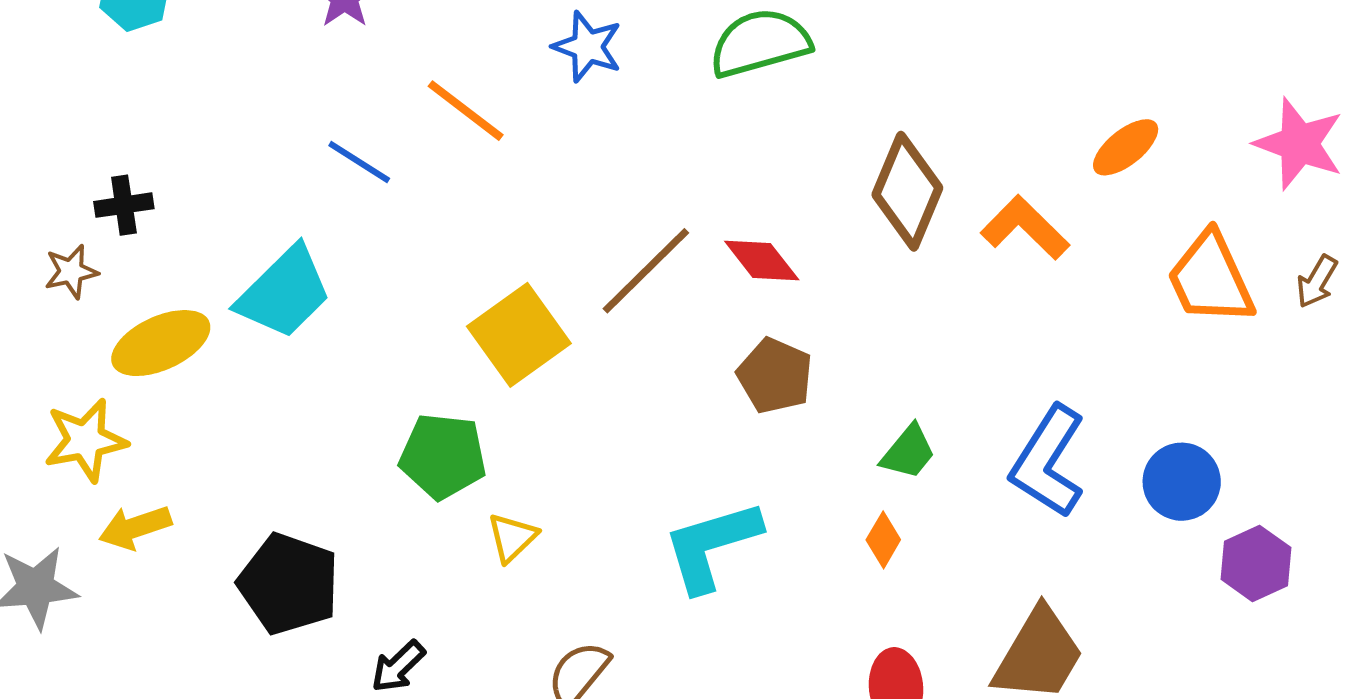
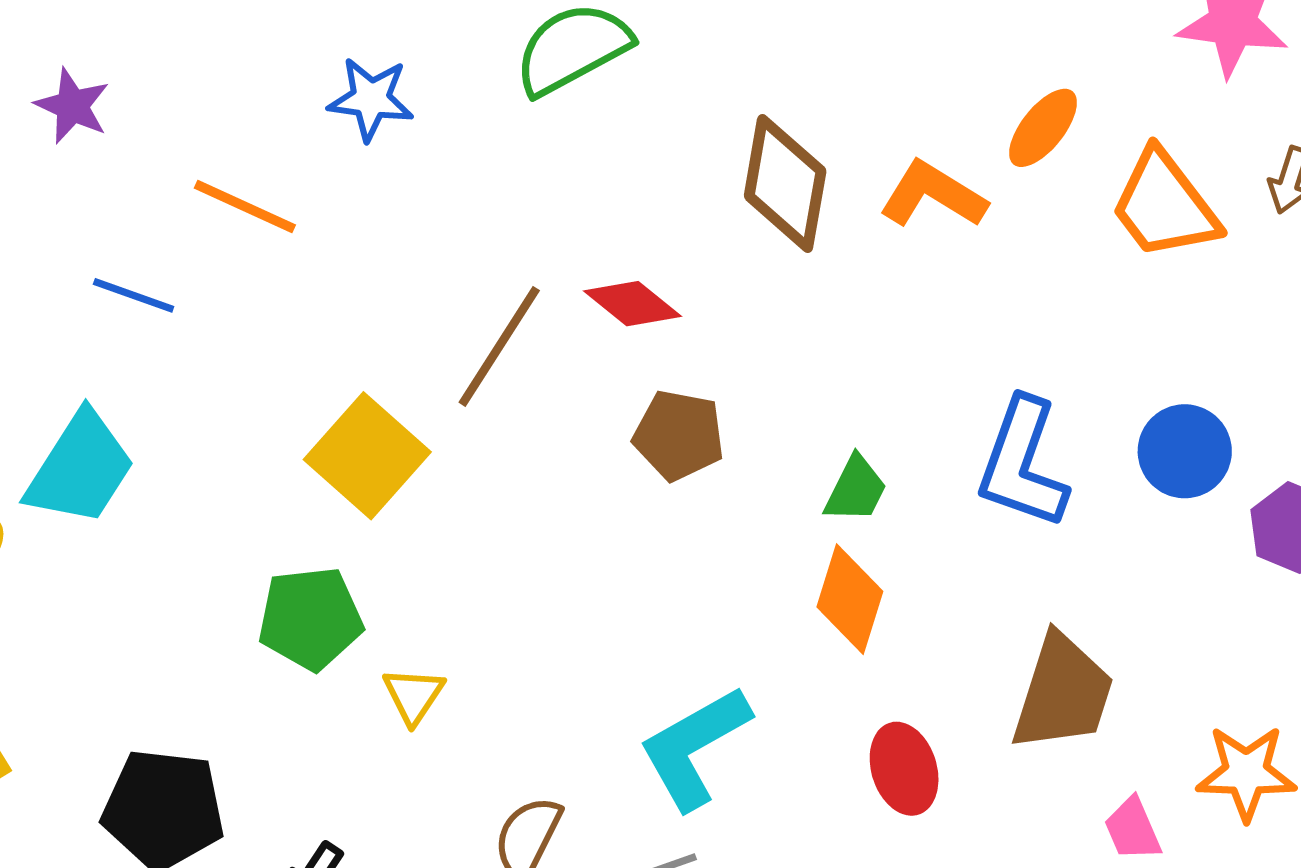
orange ellipse: (1126, 147) -> (1043, 128), moved
orange diamond: (883, 540) -> (850, 599), size x1.6
cyan L-shape: (712, 546) -> (694, 747), moved

